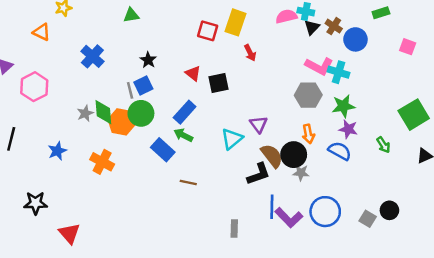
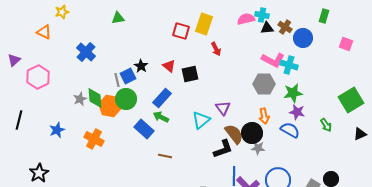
green rectangle: (381, 13) -> (324, 16), turned -56
black triangle: (312, 27) -> (267, 28), turned 40
black star: (148, 60) -> (141, 66), moved
black star: (35, 203) -> (39, 173), turned -30

